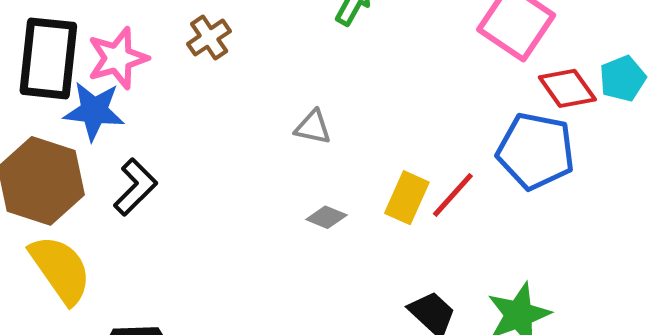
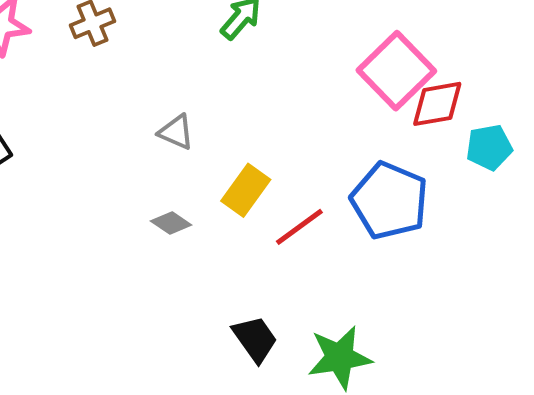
red diamond: (567, 88) -> (437, 104), moved, turned -76
yellow rectangle: (407, 198) -> (246, 190), moved

